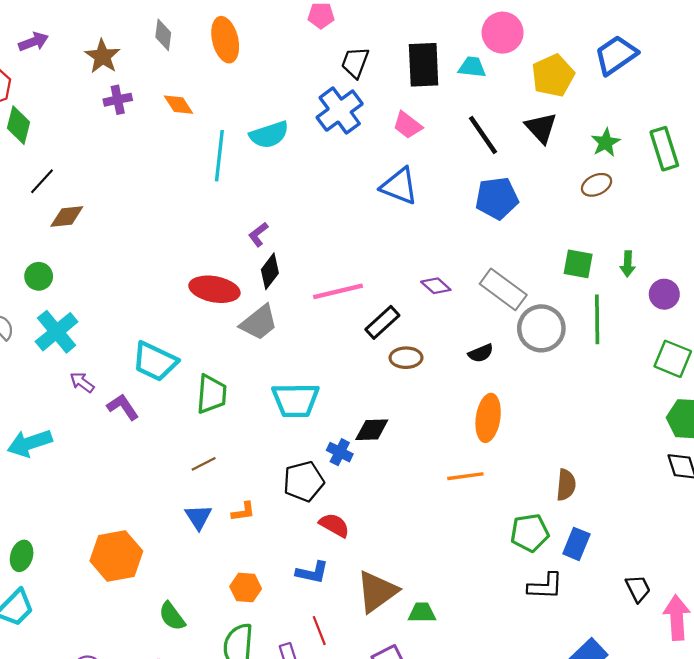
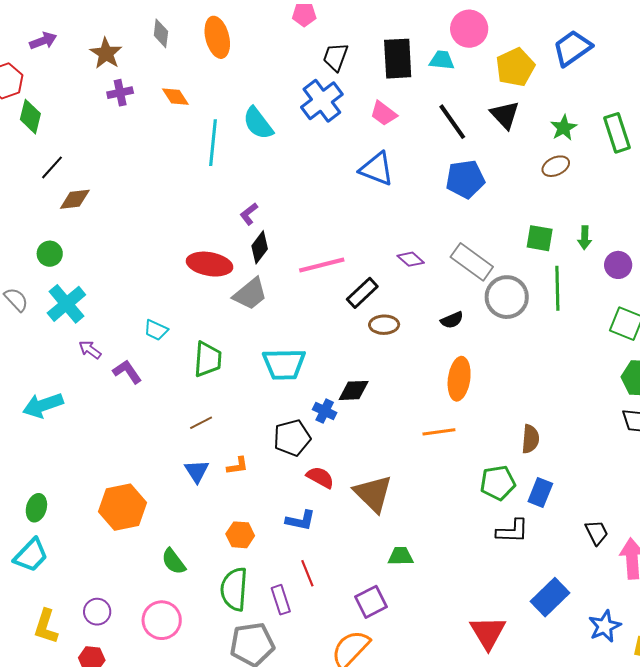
cyan semicircle: (269, 135) -> (258, 123), turned 72
cyan trapezoid: (155, 361) -> (156, 330), size x0.6
brown triangle: (377, 592) -> (373, 494), moved, turned -39

